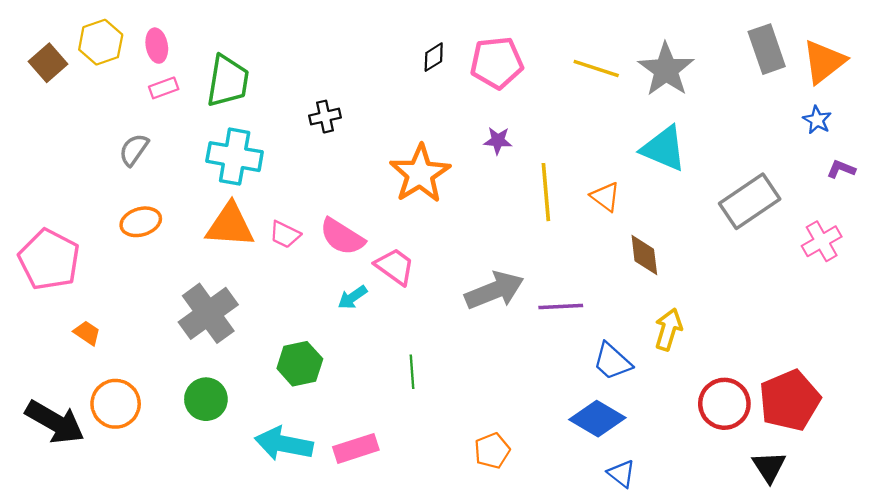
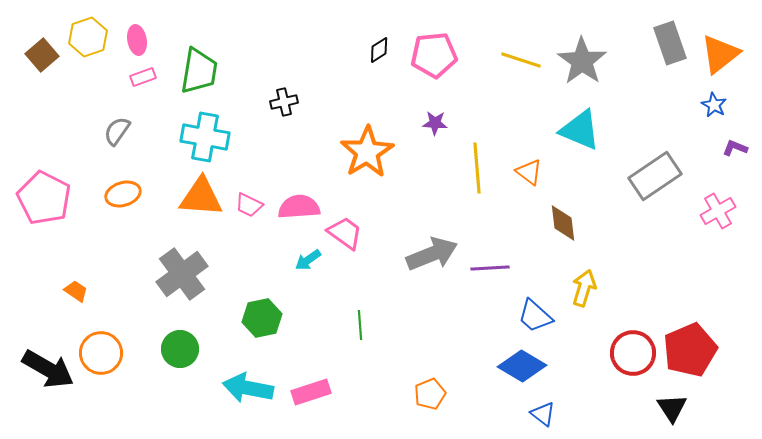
pink semicircle: (342, 237) -> (299, 207), turned 144
pink pentagon: (49, 260) -> (44, 198), moved

